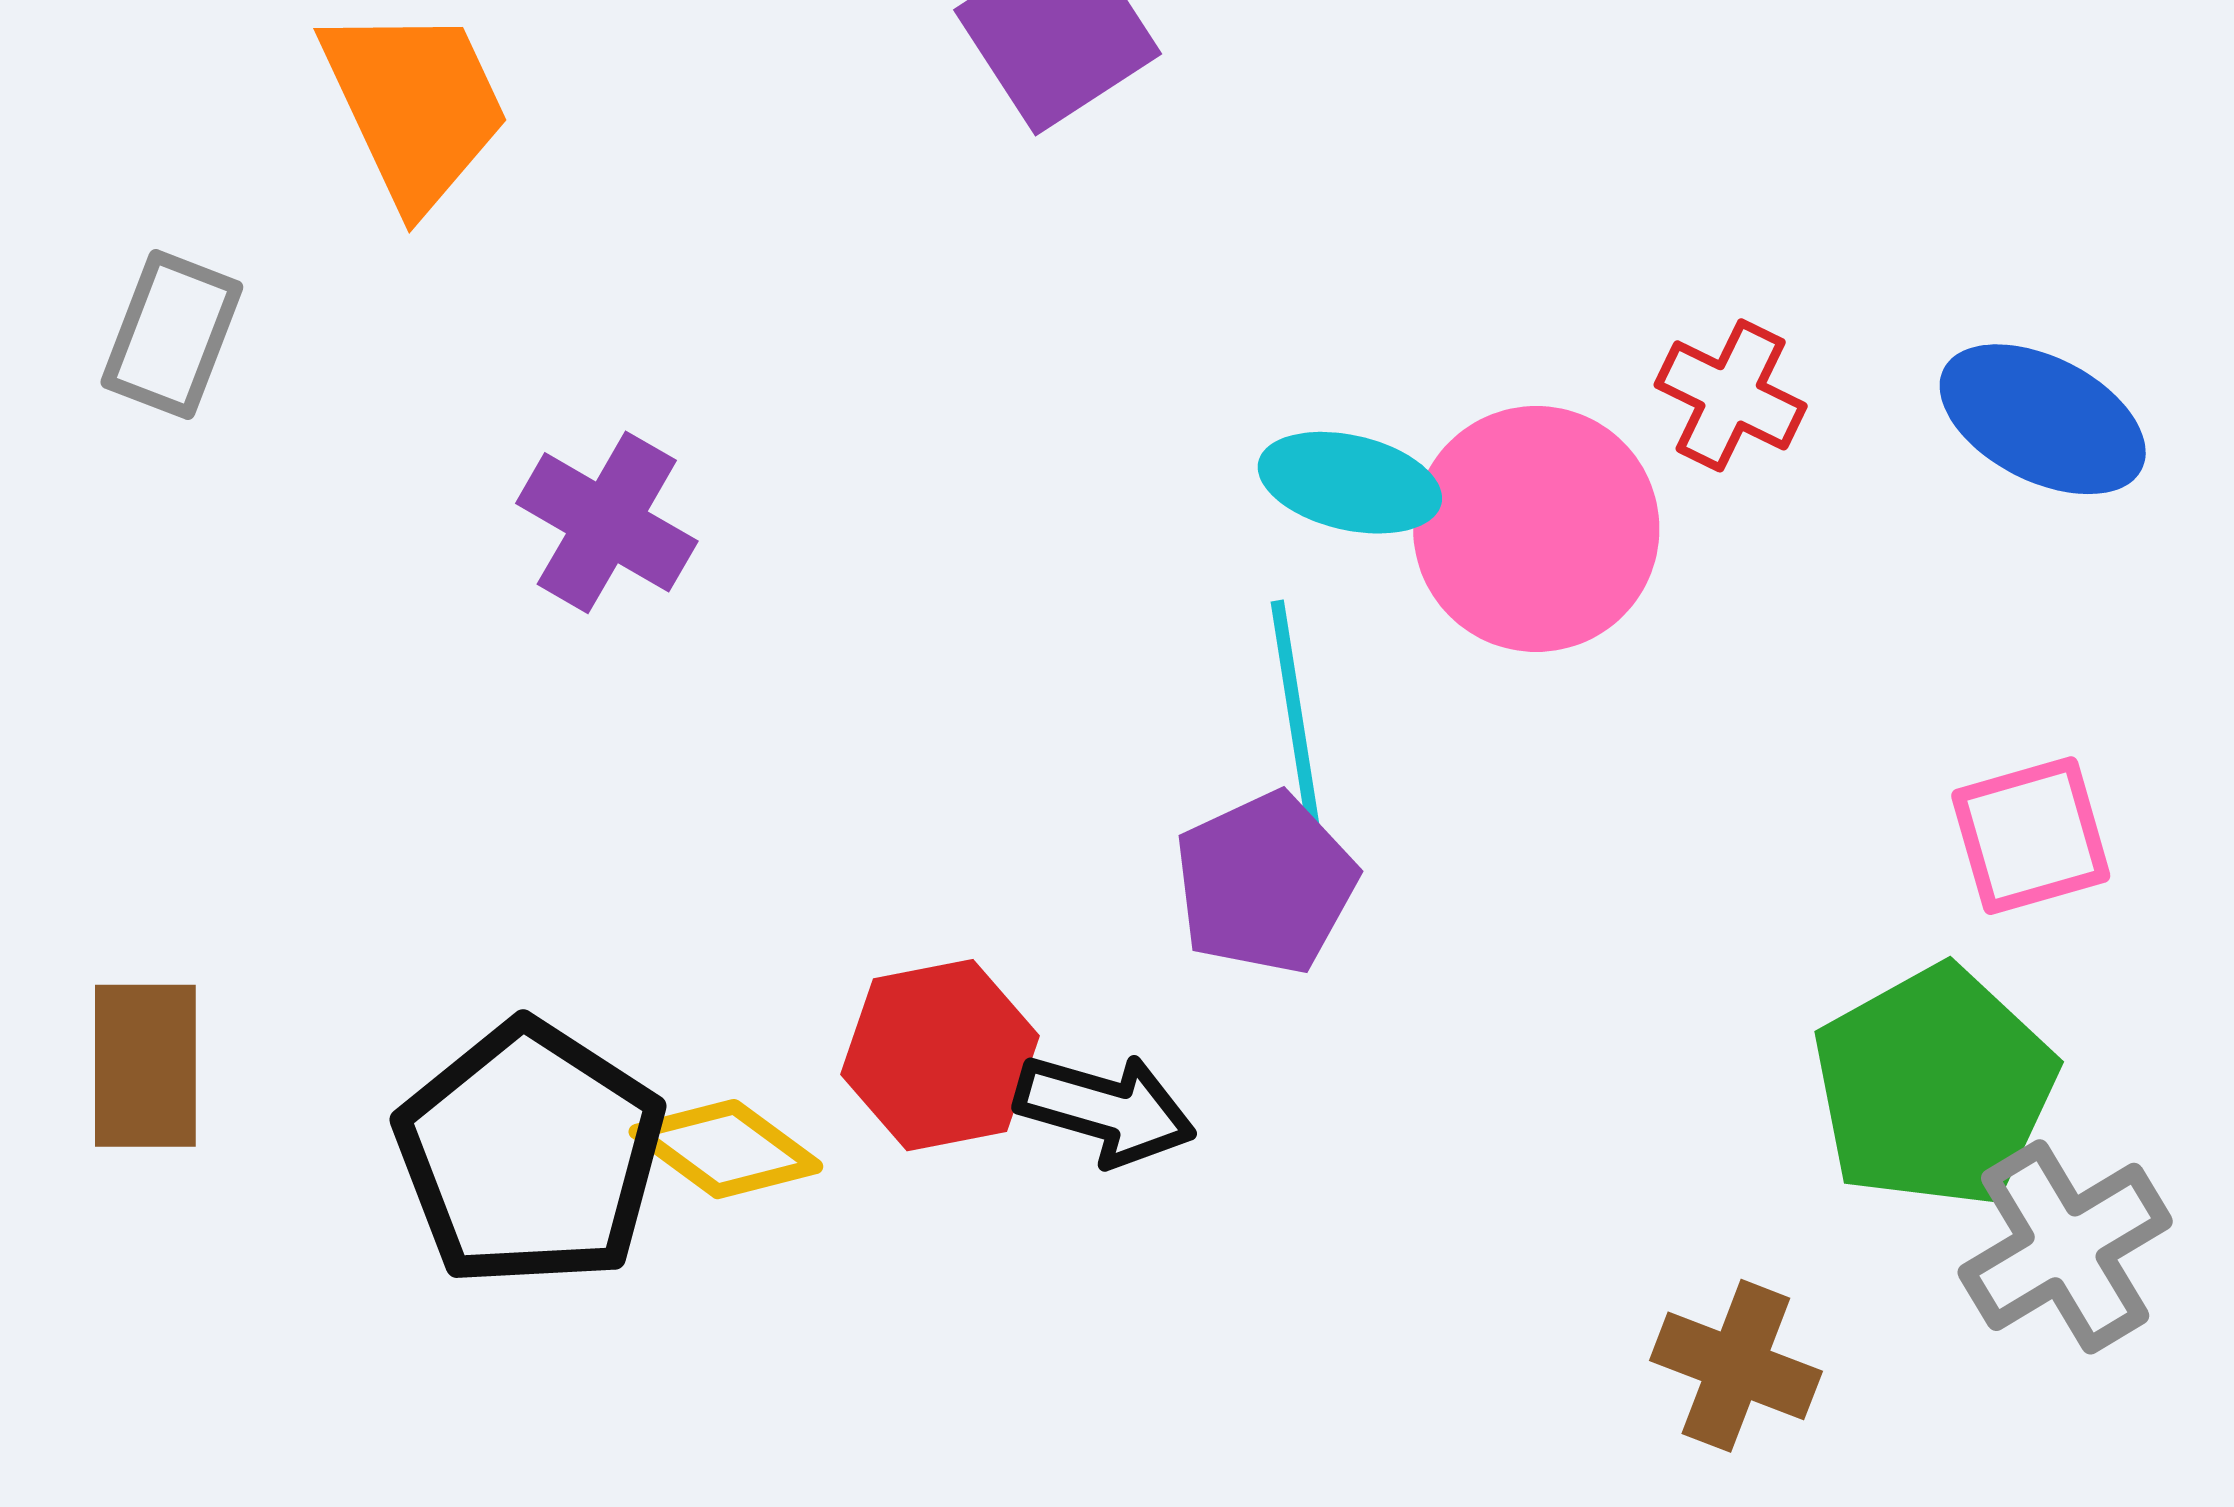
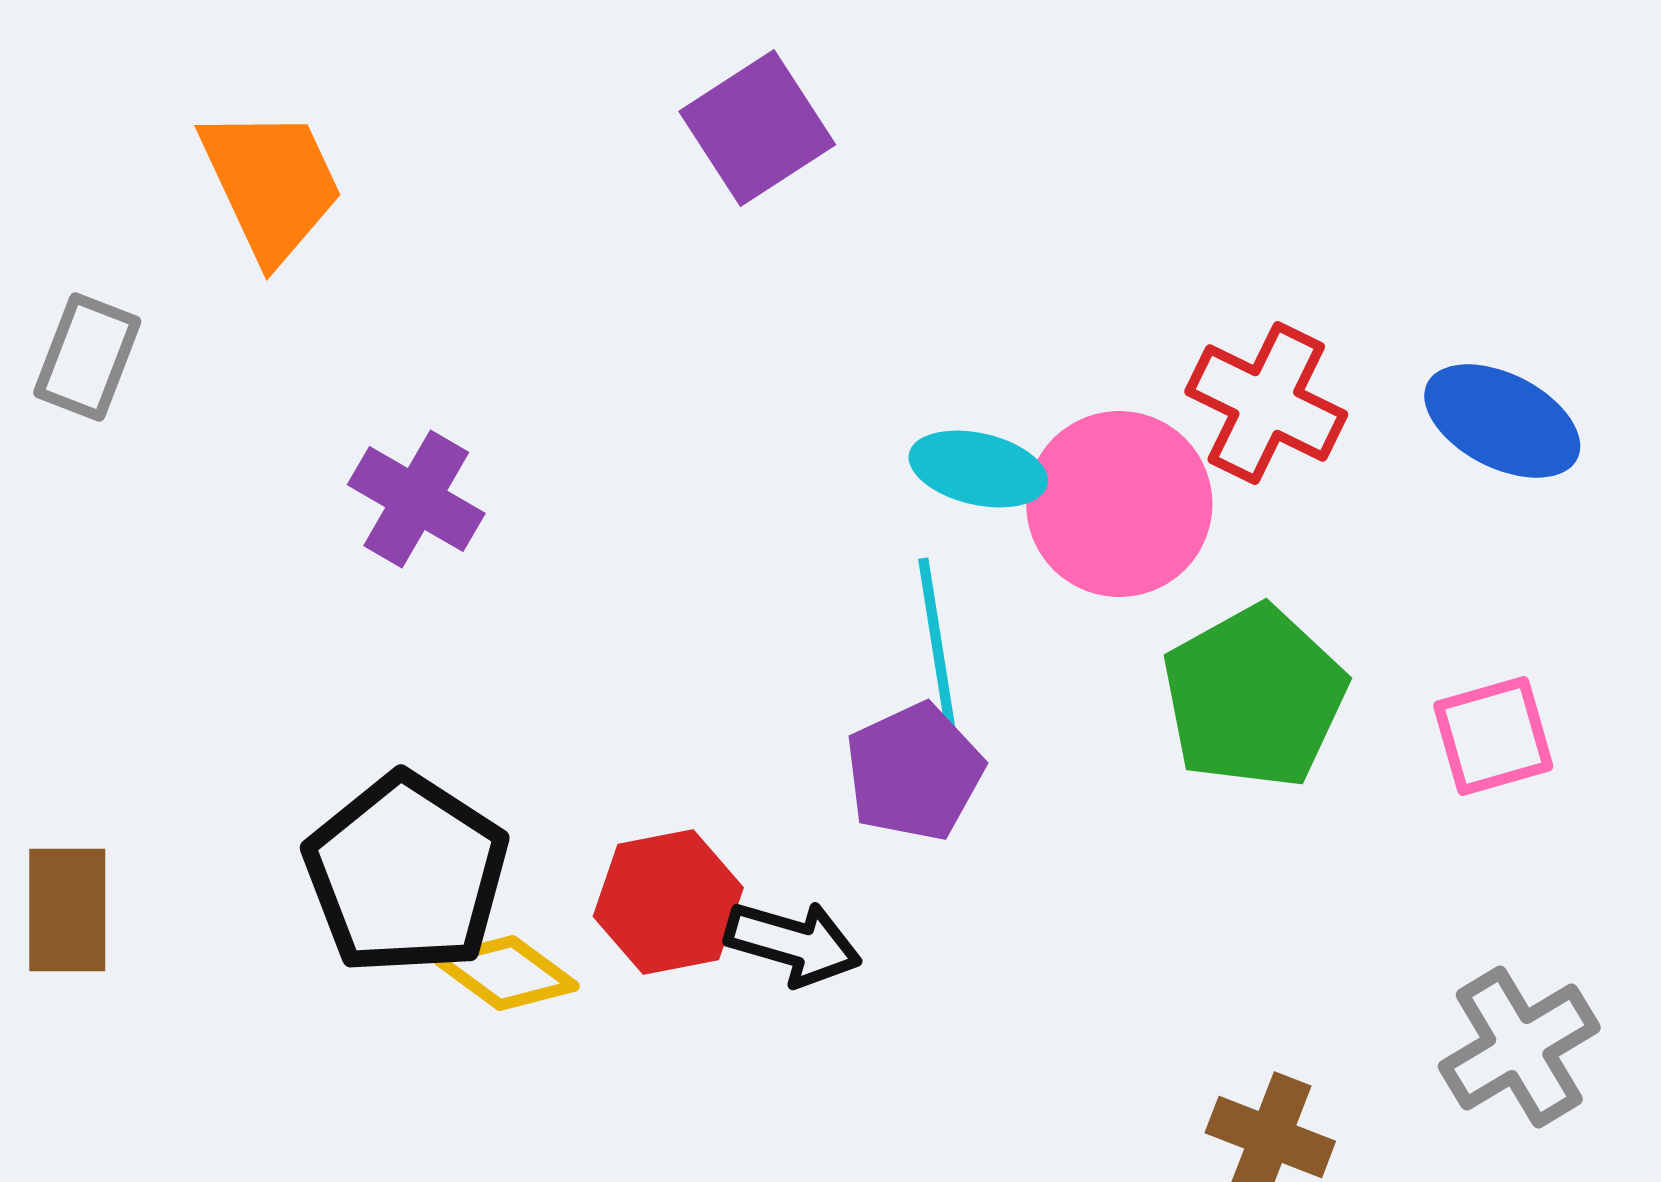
red cross: (1731, 395) -> (1266, 403), size x1.4
green pentagon: (1934, 1087) -> (1254, 697), moved
black pentagon: (530, 1154) -> (406, 874), moved

